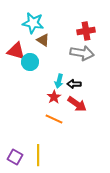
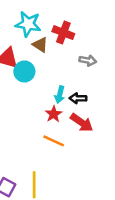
red cross: (86, 31) -> (63, 33), moved, turned 30
gray arrow: (82, 53) -> (88, 61), size x0.6

